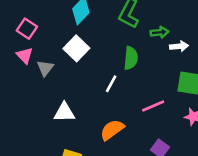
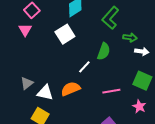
gray triangle: (45, 68) -> (27, 83), moved
white triangle: (64, 112) -> (45, 93), moved
orange semicircle: (112, 130) -> (71, 89), moved

